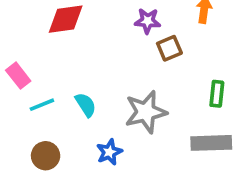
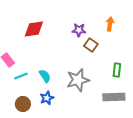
brown square: (169, 48) -> (91, 45), turned -32
blue star: (109, 152) -> (47, 98), moved

